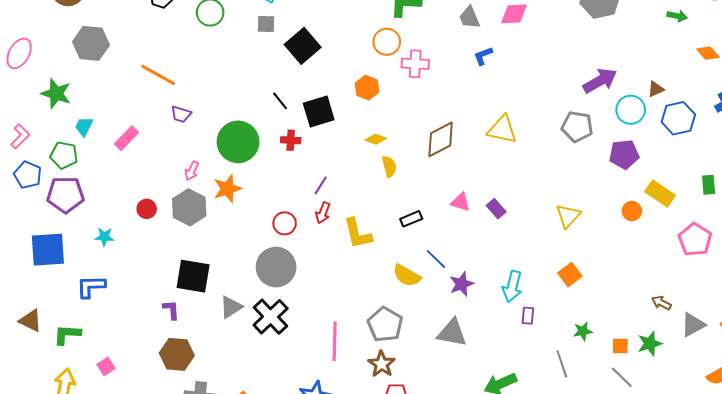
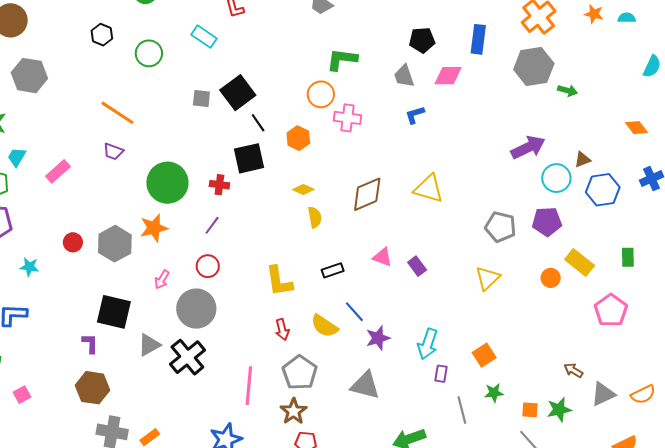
green arrow: (677, 16) -> (567, 91), moved
gray square: (266, 24) -> (201, 98), moved
orange line: (158, 75) -> (117, 113), moved
black line: (280, 101) -> (258, 123), moved
gray pentagon: (577, 127) -> (500, 227), moved
pink arrow: (192, 171) -> (162, 280), moved
purple line: (321, 185) -> (212, 225), moved
red arrow: (323, 213) -> (282, 330), moved, turned -40
orange square: (570, 275) -> (484, 355), moved
gray line: (562, 364) -> (462, 410), moved

